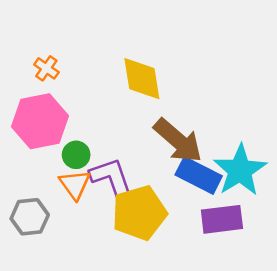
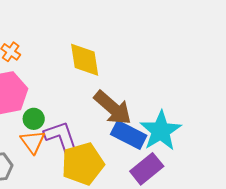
purple rectangle: (222, 219) -> (147, 169), turned -32

